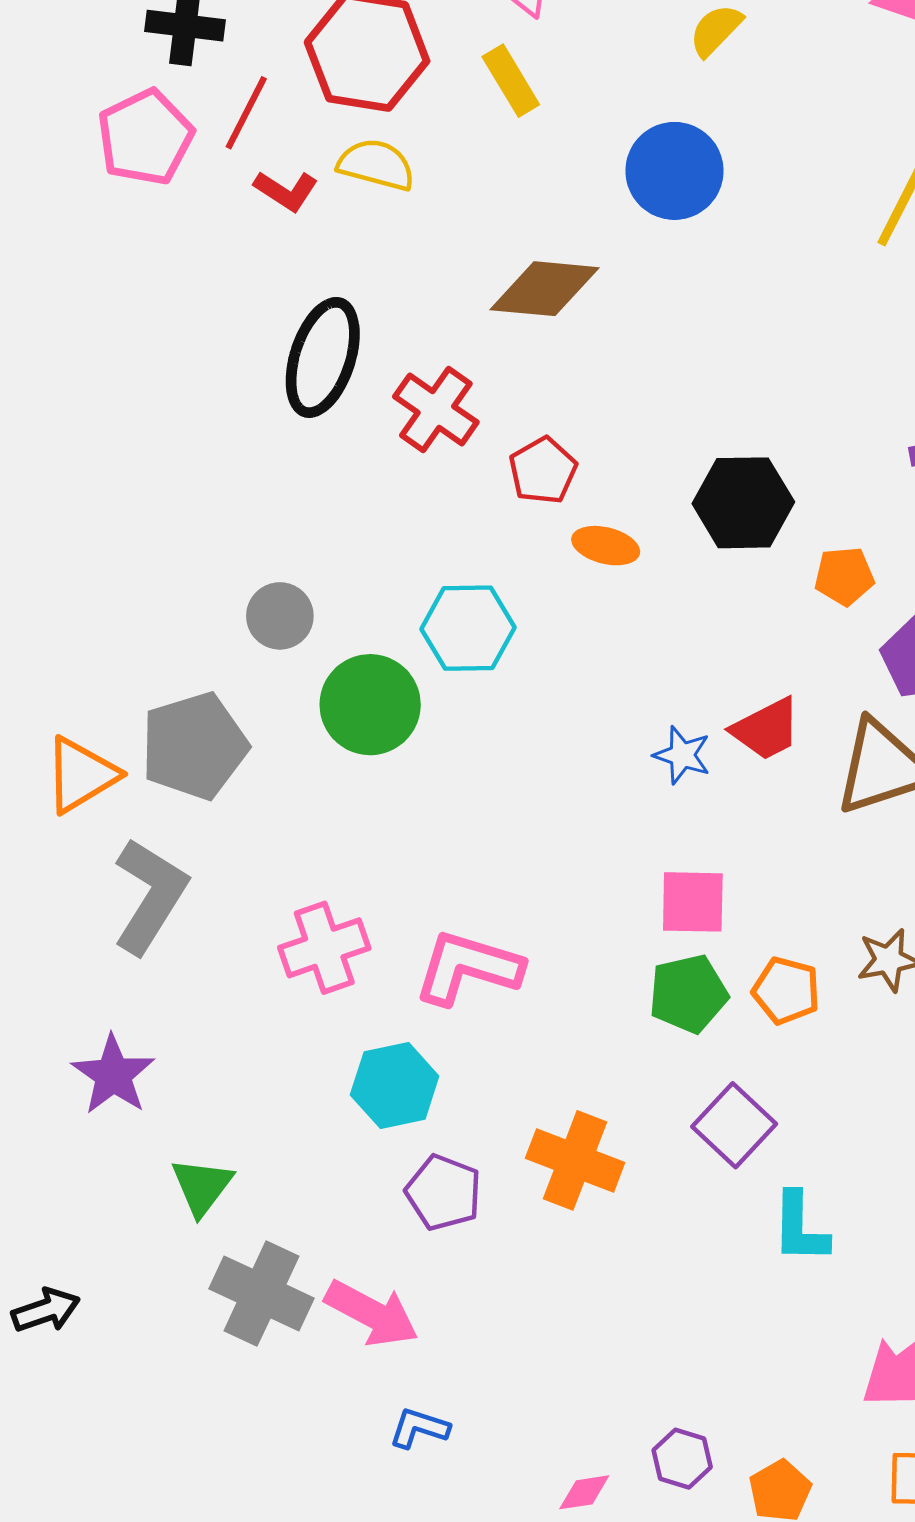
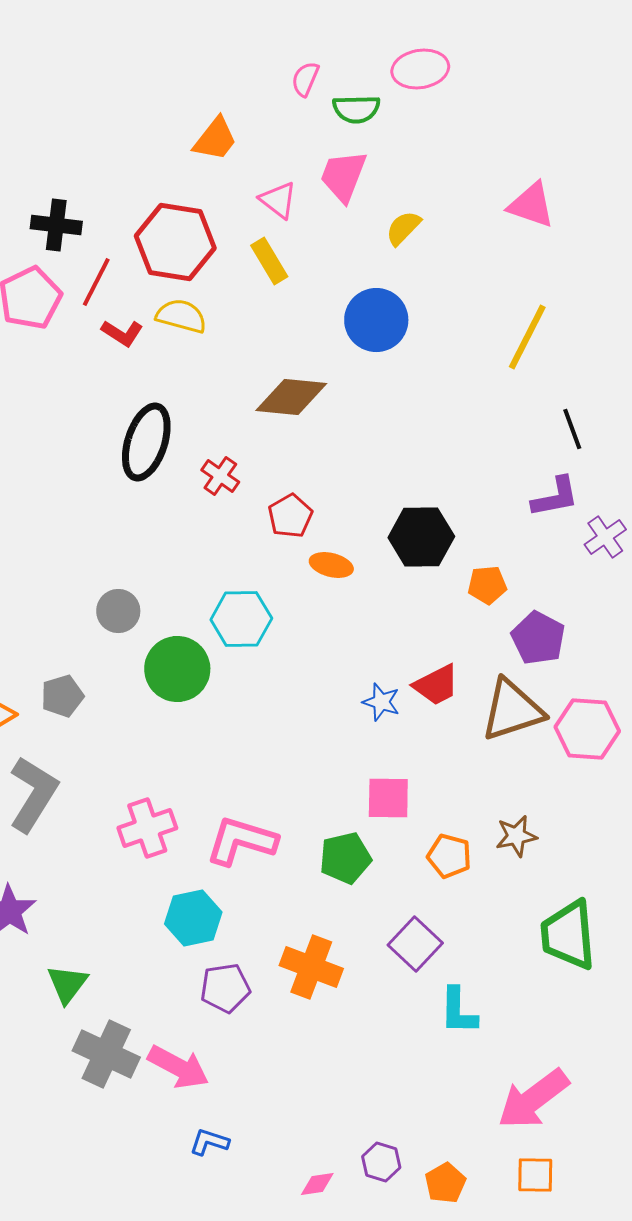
red cross: (436, 409) -> (220, 476), size x0.7
gray pentagon: (194, 746) -> (62, 696), size x0.6
green pentagon: (688, 994) -> (345, 858), moved
purple pentagon: (444, 1193) -> (225, 988), turned -30

